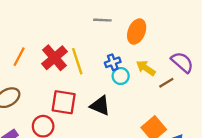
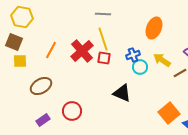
gray line: (102, 20) -> (103, 14), moved
yellow line: (77, 61) -> (103, 39), moved
red square: (64, 102) -> (104, 58), moved, size x0.6

